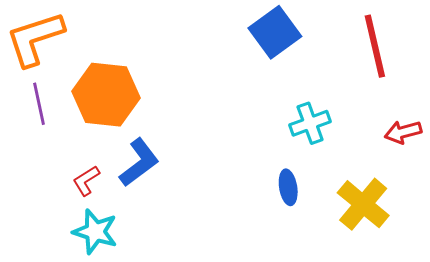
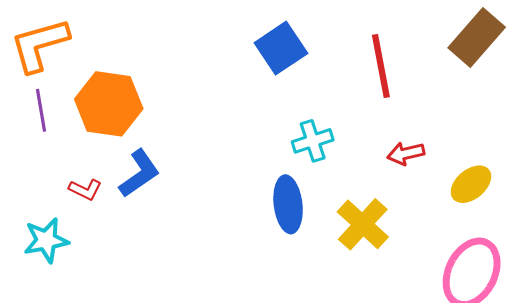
red L-shape: (86, 181) -> (85, 190), turned -124
blue ellipse: (288, 187) -> (288, 204), size x1.6
cyan star: (95, 232) -> (46, 240), moved, turned -30

